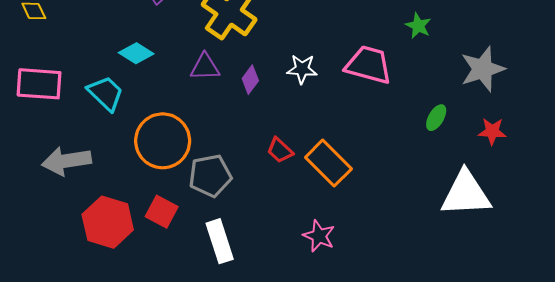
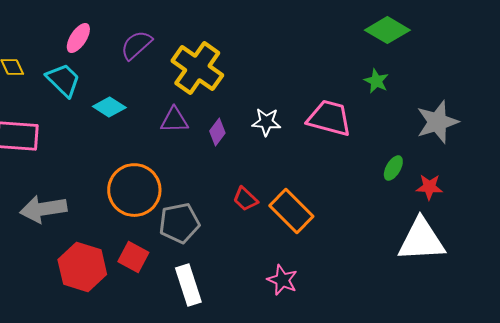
cyan trapezoid: (106, 93) -> (63, 80), moved
red star: (492, 131) -> (429, 187), moved

